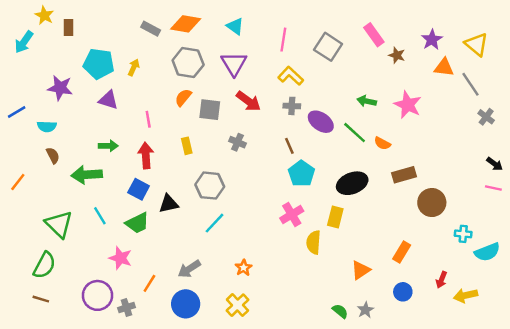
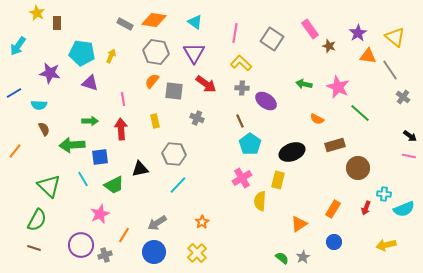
cyan arrow: (24, 42) -> (18, 46), moved
green line: (355, 133) -> (360, 113), moved
blue square: (139, 189) -> (100, 157), moved, turned -36
pink star: (120, 258) -> (100, 214), turned 30
red arrow: (441, 280) -> (366, 208), moved

